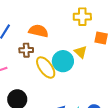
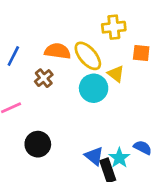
brown cross: (26, 50) -> (44, 78), turned -32
yellow ellipse: (46, 68) -> (88, 56), moved

